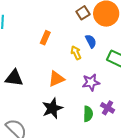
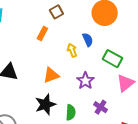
brown square: (83, 13) -> (56, 12), moved
purple star: (91, 82) -> (85, 81), turned -30
green semicircle: (88, 114) -> (71, 112), moved

